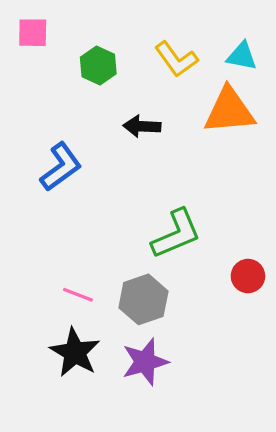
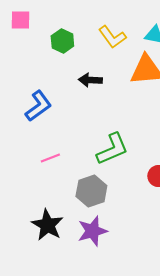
pink line: (78, 295) -> (50, 158), moved, turned -42

